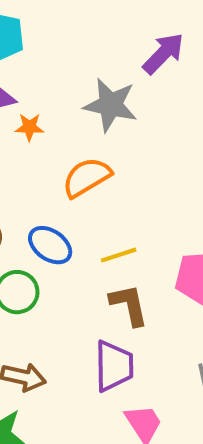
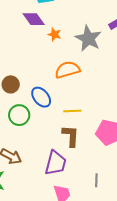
orange star: (29, 127) -> (55, 34), moved

